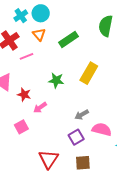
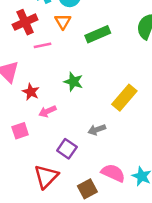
yellow rectangle: (89, 73) -> (124, 98), moved
pink semicircle: (102, 129) -> (113, 173), moved
purple square: (76, 137) -> (67, 149), moved, turned -35
brown square: (83, 163) -> (87, 189), turned -35

